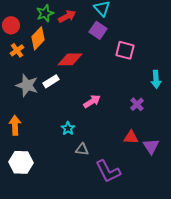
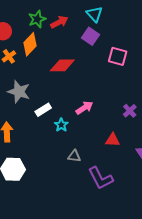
white rectangle: (51, 81) -> (43, 110), moved
cyan star: (68, 128) -> (61, 125), moved
red triangle: (131, 137) -> (113, 140), moved

